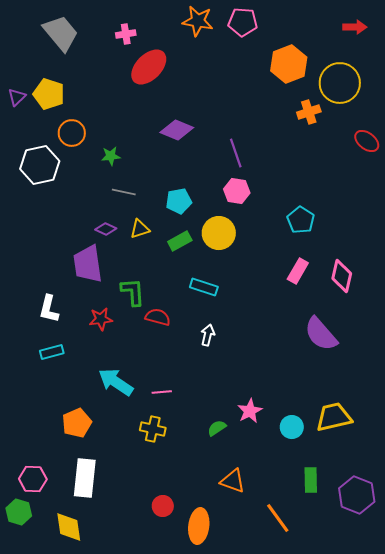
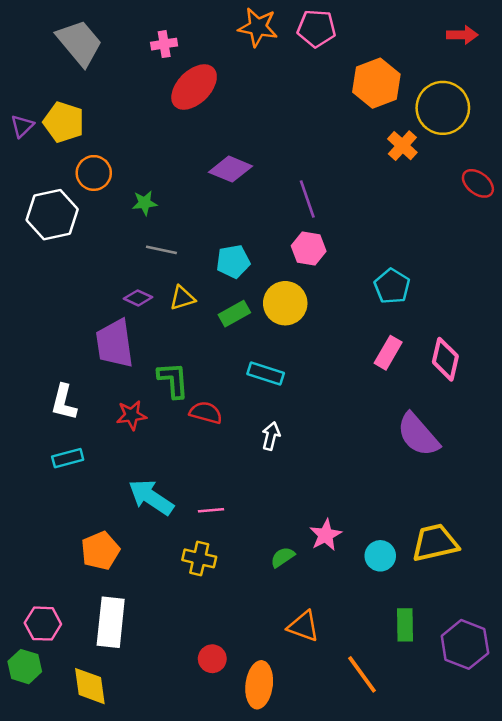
orange cross: (309, 112) -> (402, 146), turned -30

